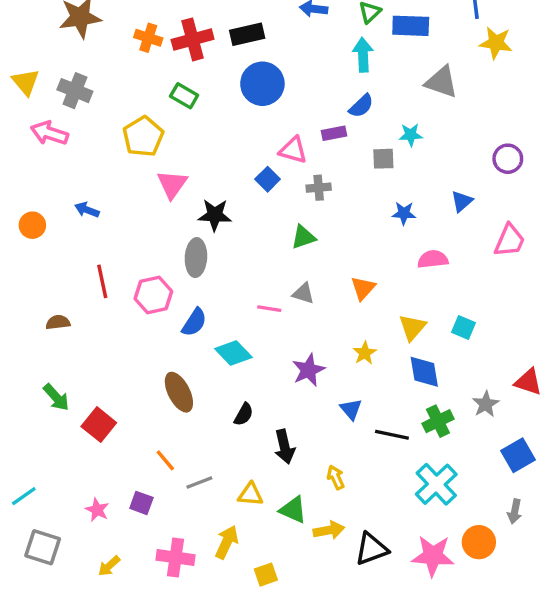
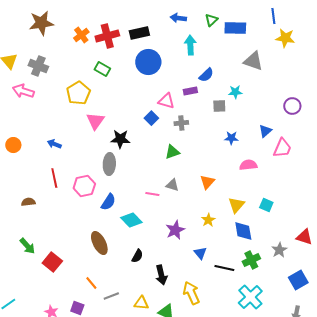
orange cross: (148, 38) -> (81, 35), turned 35
cyan arrow: (363, 55) -> (190, 45), moved
blue arrow: (87, 210) -> (54, 144), moved
pink trapezoid: (510, 241) -> (282, 148), moved
yellow arrow: (336, 477) -> (191, 293), size x1.6

